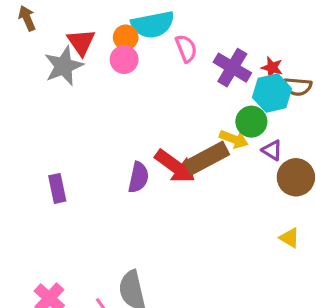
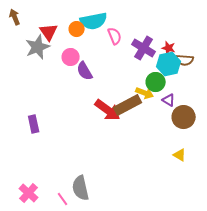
pink circle: (124, 60) -> (71, 57), moved
purple semicircle: (138, 177) -> (85, 71), moved, turned 138

